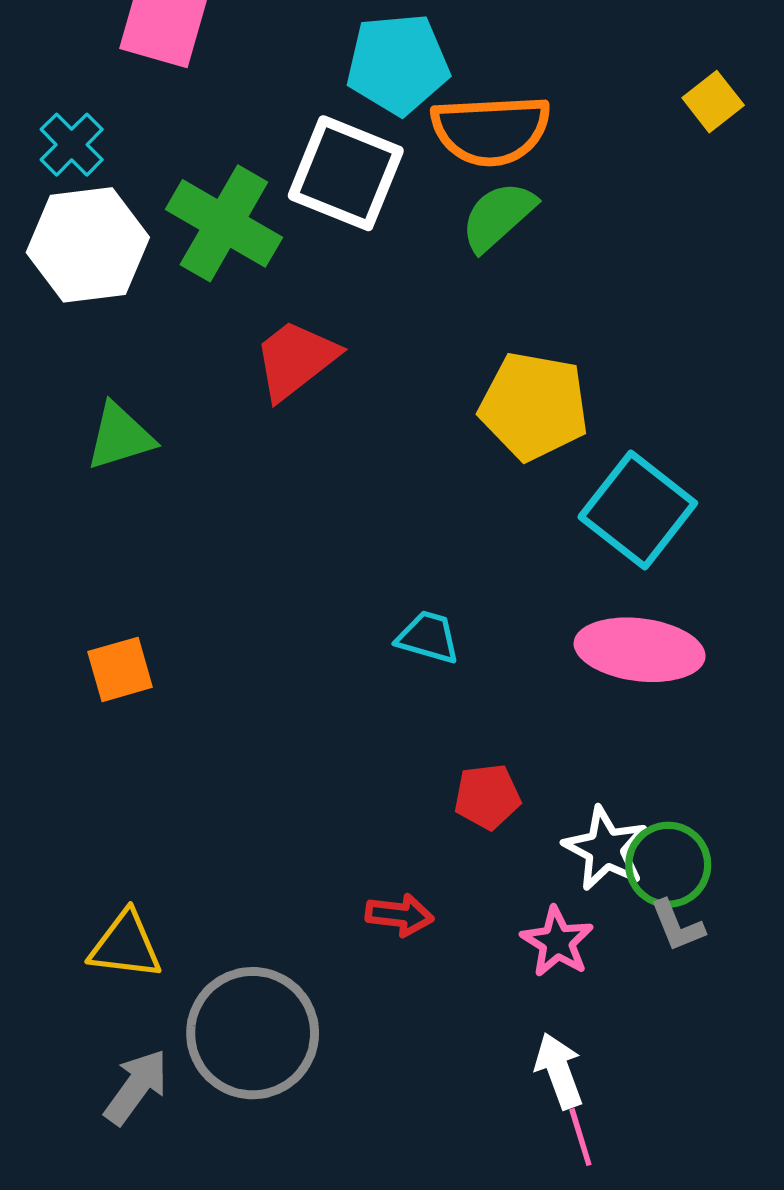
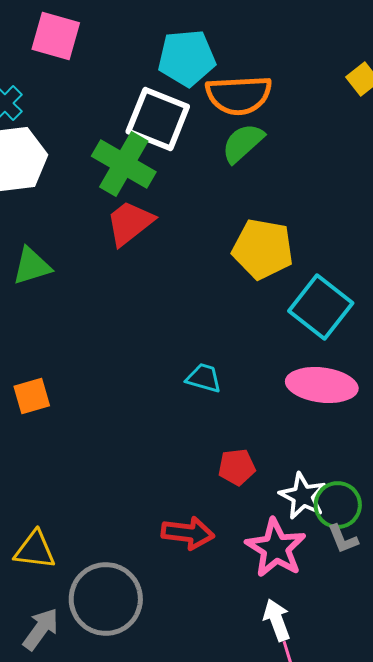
green cross: (224, 223) -> (124, 164), moved
red arrow: (400, 915) -> (188, 533), size x1.4
pink star: (557, 942) -> (276, 548), size x1.5

